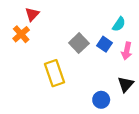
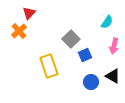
blue square: (104, 44) -> (85, 55), moved, turned 32
black triangle: (126, 84) -> (113, 76), turned -42
blue circle: (101, 100) -> (91, 82), moved

